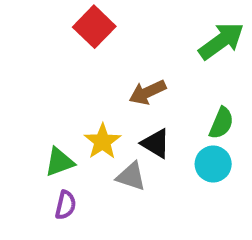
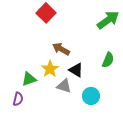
brown arrow: (148, 92) -> (61, 49), moved, turned 54
cyan circle: (213, 164) -> (91, 96), moved
purple semicircle: (66, 205) -> (18, 99), moved

